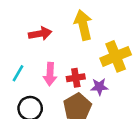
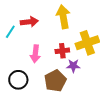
cyan line: (18, 73) -> (10, 32), moved
red cross: (76, 78) -> (62, 51), moved

